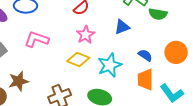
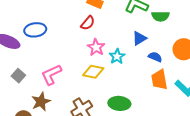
blue triangle: (122, 27) -> (139, 38), moved
pink L-shape: (37, 39) -> (51, 75), moved, turned -35
cyan star: (110, 65) -> (117, 56), moved, size x0.7

